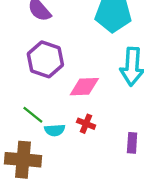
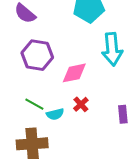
red cross: (86, 124) -> (81, 104), turned 35

